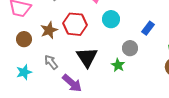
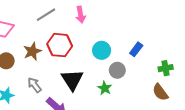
cyan circle: (111, 19) -> (102, 50), moved

